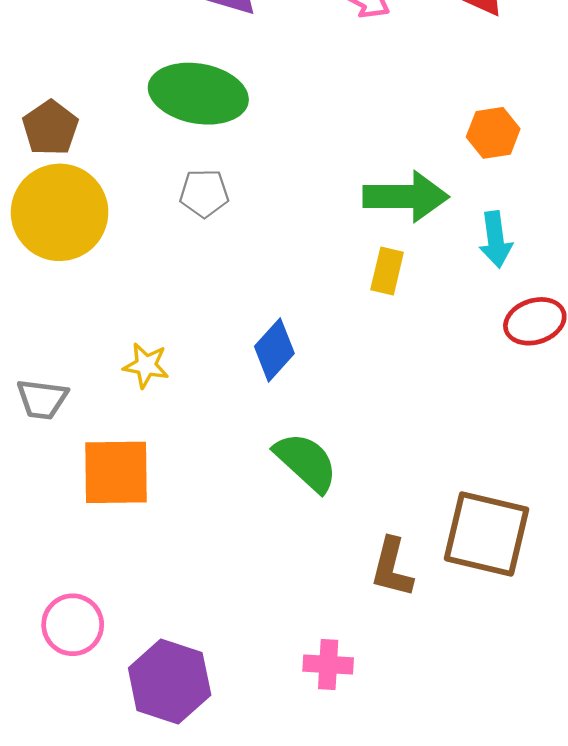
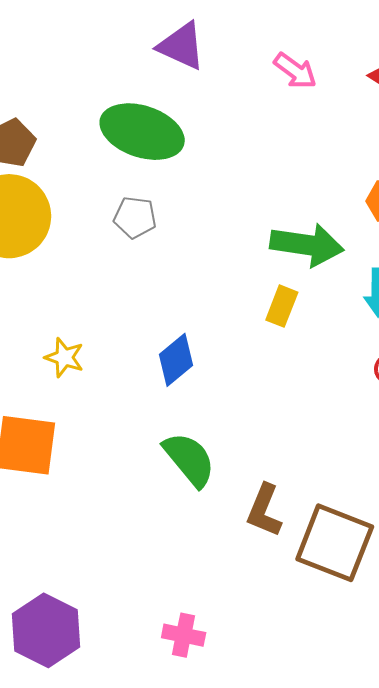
brown L-shape: (392, 568) -> (264, 510), moved

